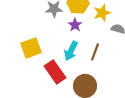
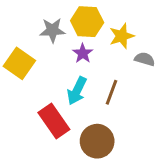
yellow square: (31, 48) -> (19, 63), moved, turned -35

